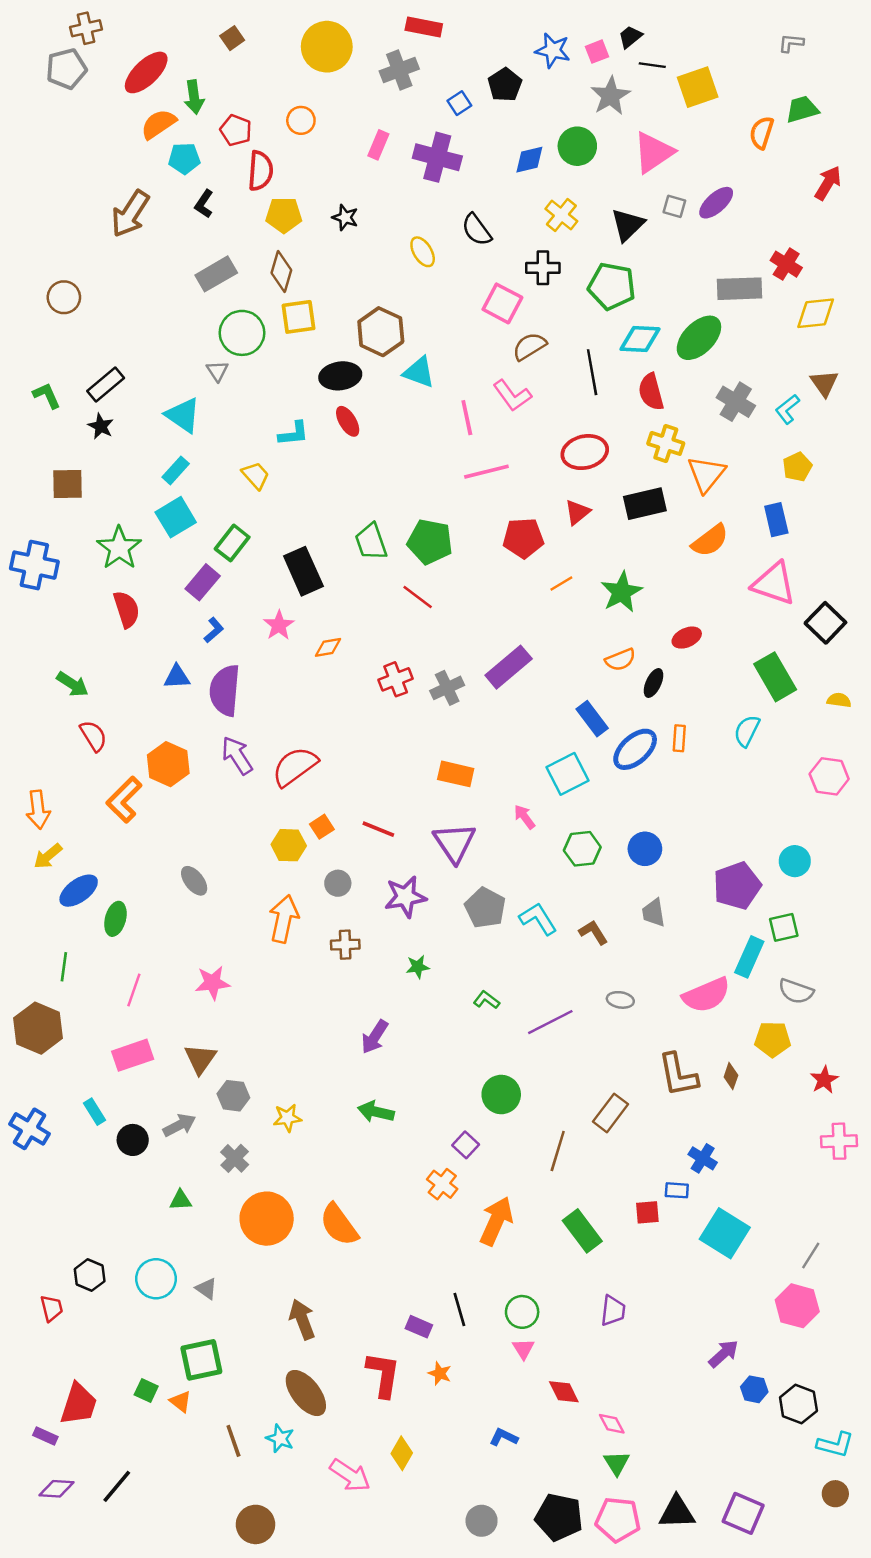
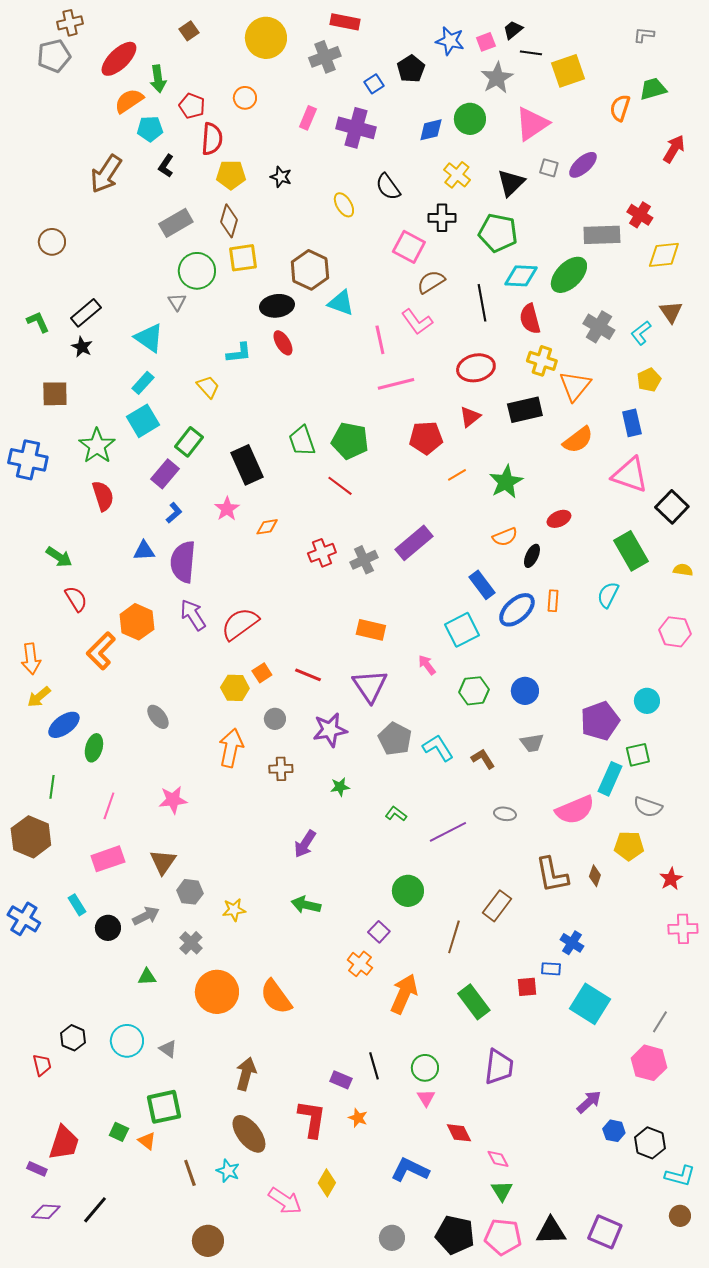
gray trapezoid: (654, 913) -> (532, 743), turned -90
purple trapezoid: (613, 1311) -> (499, 1067), size x1.4
brown arrow: (302, 1319) -> (246, 1074), turned 36
blue L-shape: (504, 1437) -> (410, 1170), size x1.6

